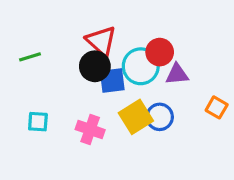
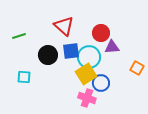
black circle: (95, 66) -> (48, 55), moved
cyan circle: (141, 66) -> (89, 57), moved
blue circle: (160, 117) -> (101, 83), moved
pink cross: (90, 130) -> (87, 98), moved

